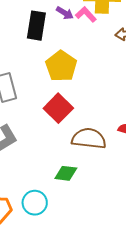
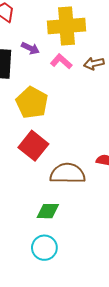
pink L-shape: (86, 14) -> (61, 61), moved
cyan circle: (35, 203) -> (44, 248), moved

